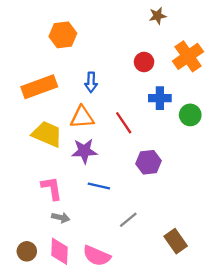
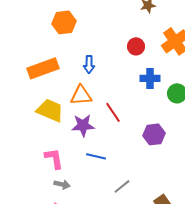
red line: (124, 123) -> (113, 112), moved
purple hexagon: (149, 162) -> (154, 134), moved

